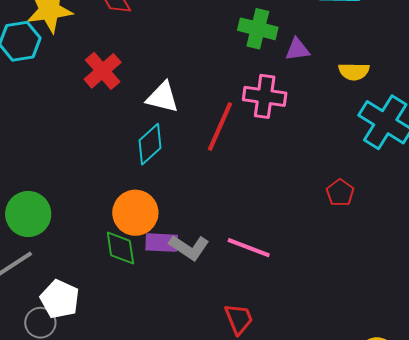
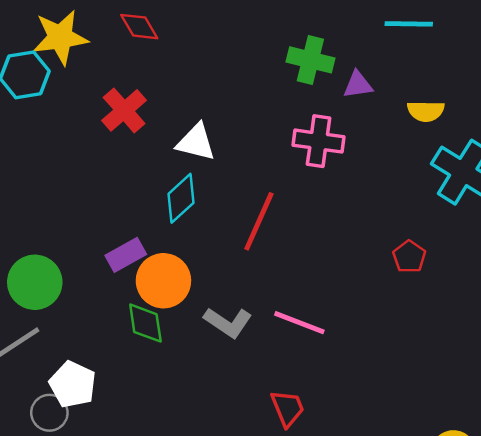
red line: (220, 127) -> (259, 221), moved
purple rectangle: (162, 243) -> (126, 255), moved, turned -32

